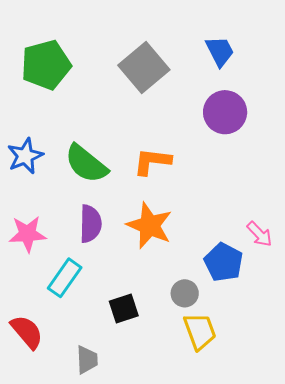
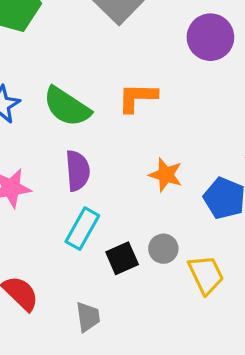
orange star: (149, 225) -> (166, 175), moved, size x0.7
cyan rectangle: (65, 278) -> (82, 229), moved
gray circle: (185, 293) -> (163, 249), moved

